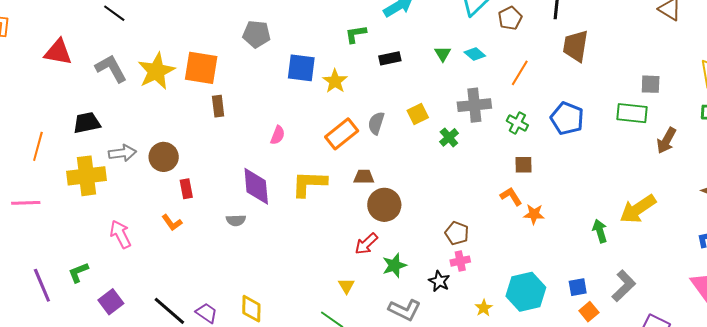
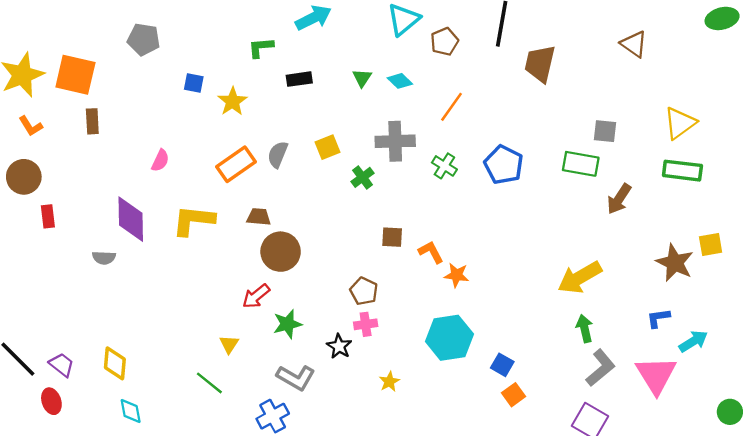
brown trapezoid: (576, 46) -> (540, 64), moved
blue square: (301, 68) -> (194, 83), size x0.6
brown square: (523, 165) -> (392, 237), moved
orange L-shape: (172, 223) -> (31, 126), moved
green arrow: (600, 231) -> (585, 329), moved
gray L-shape: (624, 286) -> (600, 368), moved
blue square: (578, 287) -> (502, 365), turned 36
cyan hexagon: (526, 292) -> (449, 338), moved

